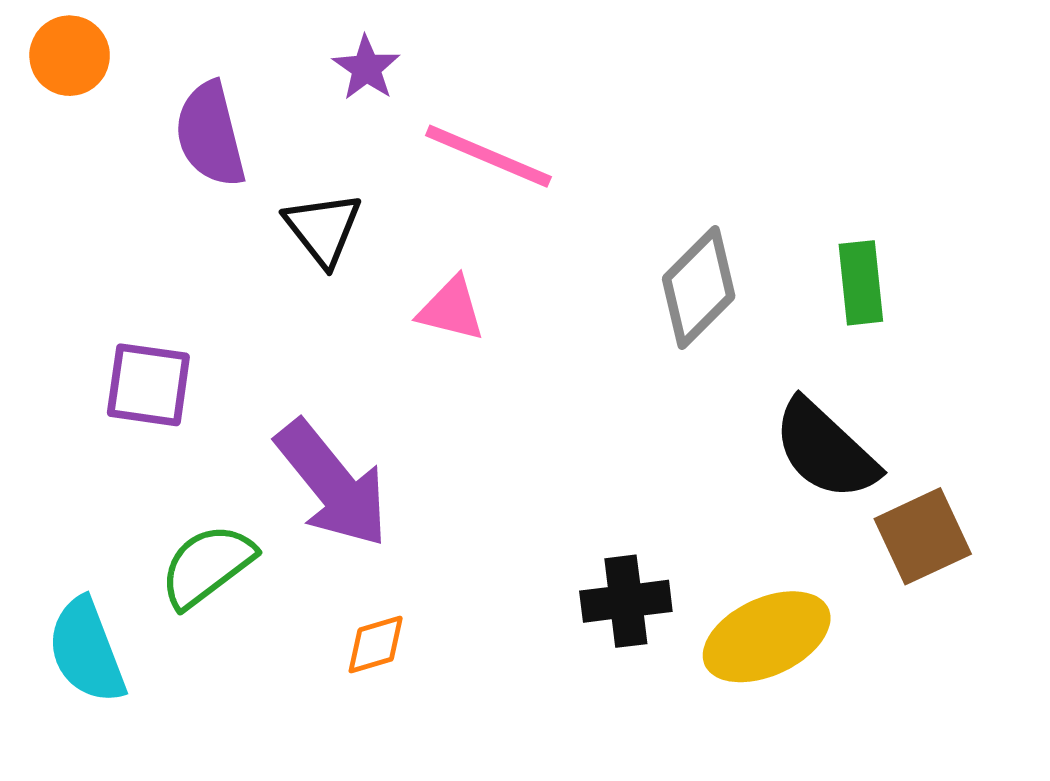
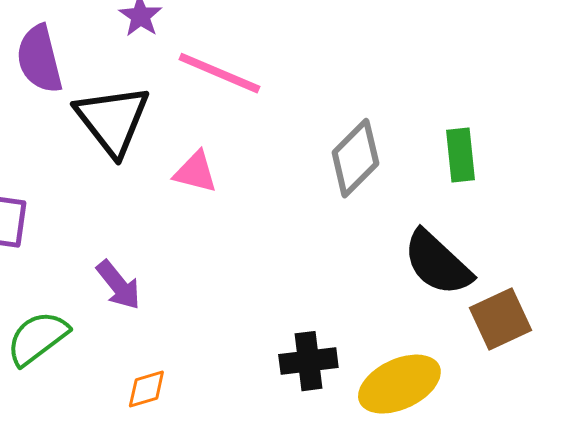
black triangle: (323, 229) -> (112, 120), size x1.5
purple arrow: (332, 484) -> (118, 285), size x0.6

